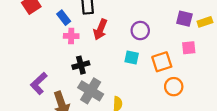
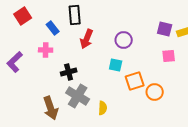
pink cross: (71, 36) -> (46, 50), moved
orange square: (162, 62) -> (135, 81), moved
purple L-shape: (39, 83) -> (15, 62), moved

